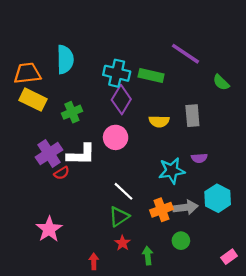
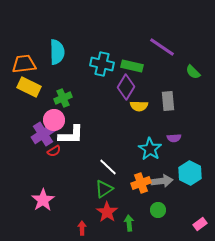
purple diamond: (121, 100) -> (126, 87), moved
pink circle: (116, 137) -> (54, 120), moved
cyan star: (172, 171) -> (150, 149), turned -30
red star: (122, 243) -> (107, 212), size x1.5

